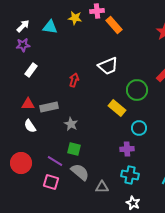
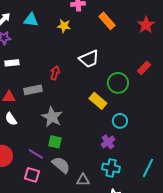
yellow star: (75, 18) -> (64, 26), moved
orange rectangle: (114, 25) -> (107, 21), moved
white rectangle: (31, 70) -> (12, 63), turned 48
gray rectangle: (49, 107) -> (33, 90), moved
gray star: (71, 124) -> (52, 117), size x1.5
purple cross: (127, 149) -> (108, 142), turned -32

